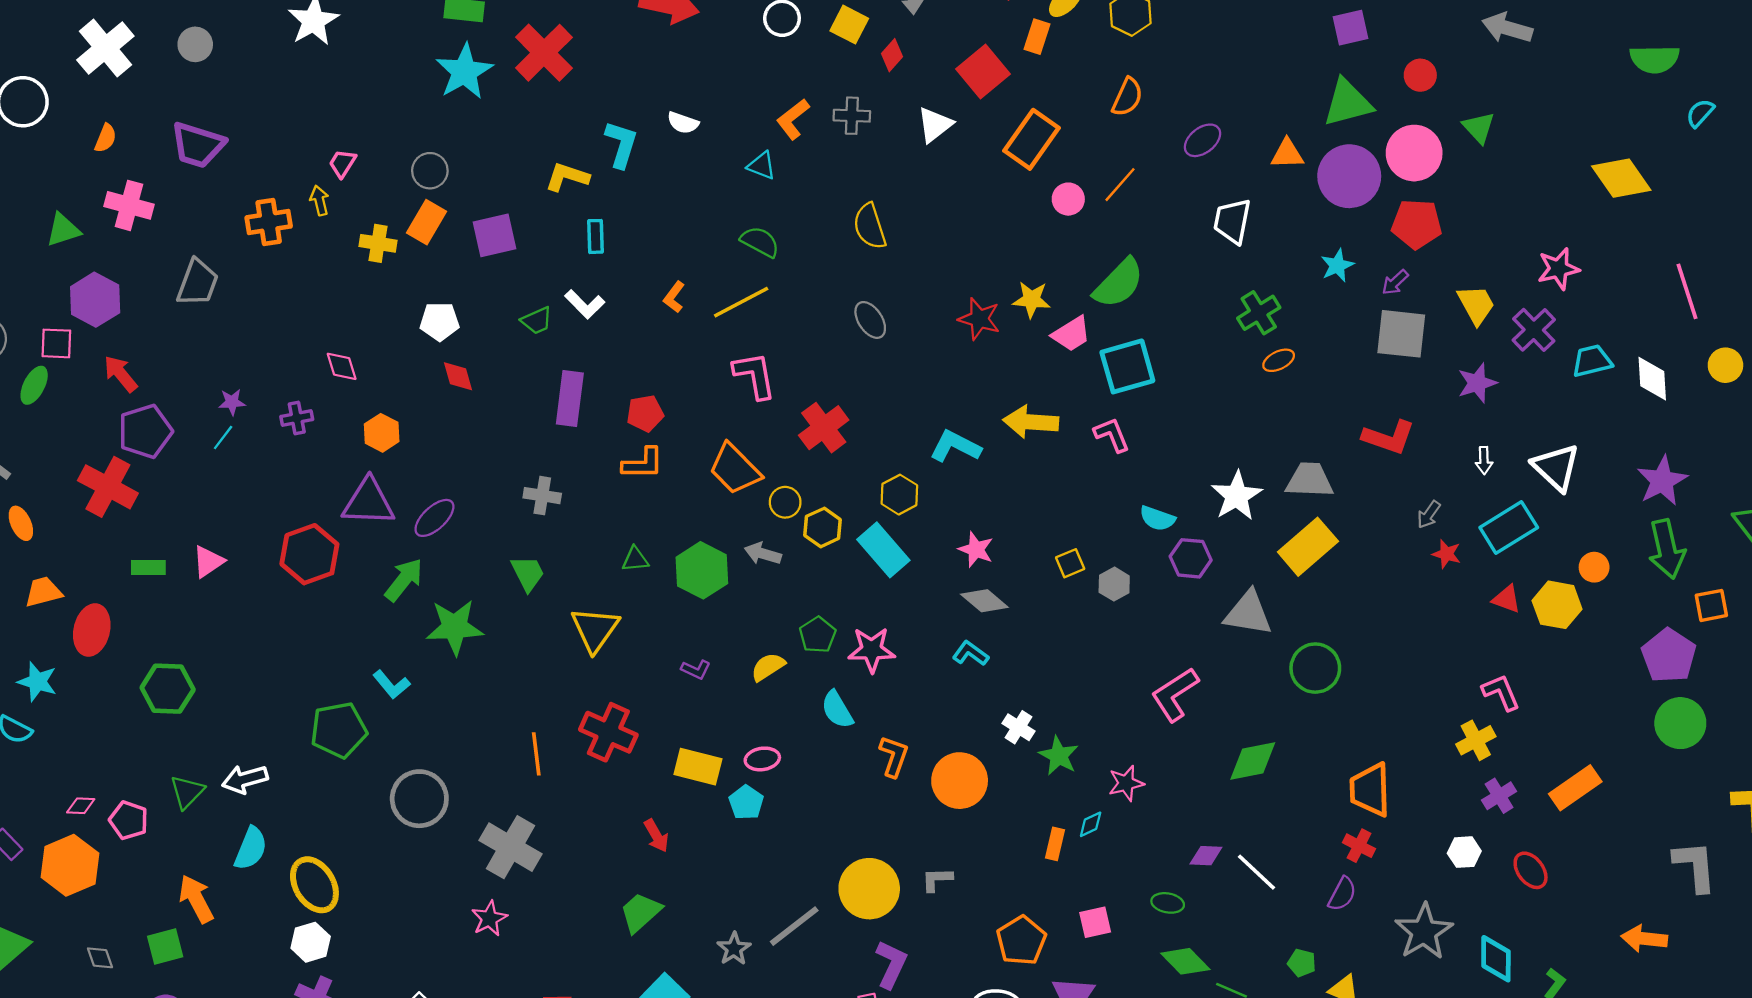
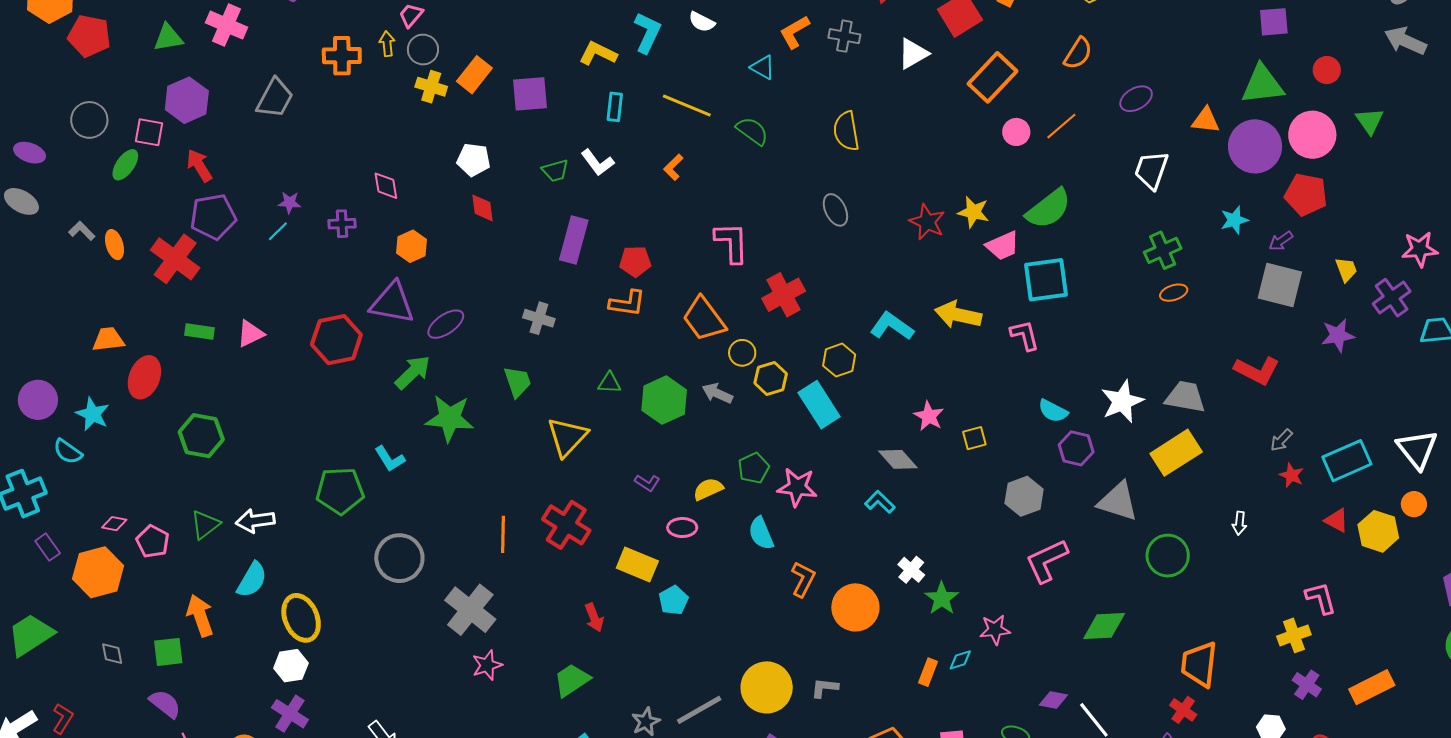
gray circle: (430, 171) -> (423, 50), moved
yellow line: (741, 302) -> (687, 106), moved, turned 42
yellow trapezoid: (1476, 305) -> (1346, 270), size x0.7
white arrow: (1484, 460) -> (1239, 523), moved
white triangle: (1556, 467) -> (1417, 449), moved
orange ellipse: (21, 523) -> (114, 245), moved
pink star: (976, 550) -> (929, 416), moved
gray hexagon: (1114, 584) -> (1024, 496), moved, size x1.4
pink ellipse: (762, 759) -> (682, 528), moved
purple cross: (1499, 796) -> (1307, 685), turned -32
pink star: (489, 919) -> (487, 665), moved

